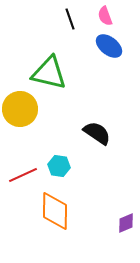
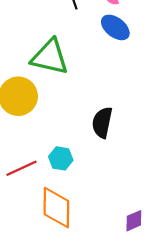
black semicircle: (97, 133) -> (102, 122), turned -112

